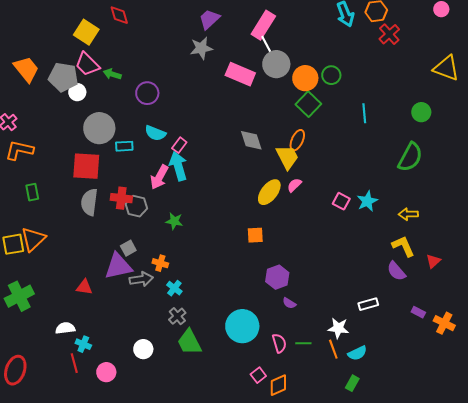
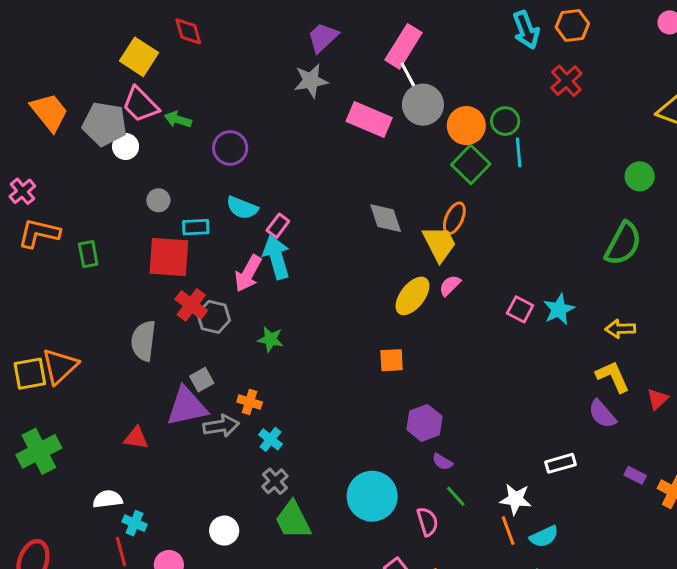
red cross: (389, 34) -> (566, 81), moved
cyan line: (364, 113) -> (519, 152), moved
gray circle: (99, 128) -> (158, 200), size x0.5
red square: (86, 166) -> (169, 257), moved
green rectangle: (32, 192) -> (88, 254), moved
red cross: (121, 198) -> (191, 305), turned 30
gray semicircle: (89, 202) -> (143, 341), moved
green line: (303, 343) -> (456, 496), moved, turned 49

